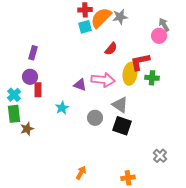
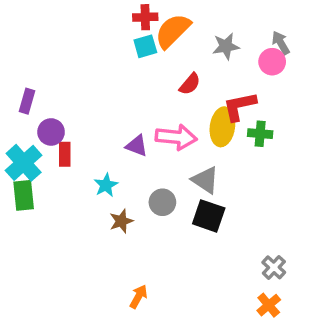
gray star: (120, 17) -> (226, 46), moved
purple rectangle: (33, 53) -> (27, 101), moved
cyan cross: (14, 95) -> (24, 163), size x1.5
brown star: (27, 129) -> (121, 221), moved
orange cross: (128, 178) -> (269, 305), moved, turned -32

